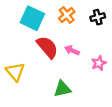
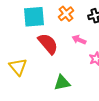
cyan square: (32, 18) -> (34, 17), turned -30
pink arrow: (72, 50) -> (79, 40), moved

